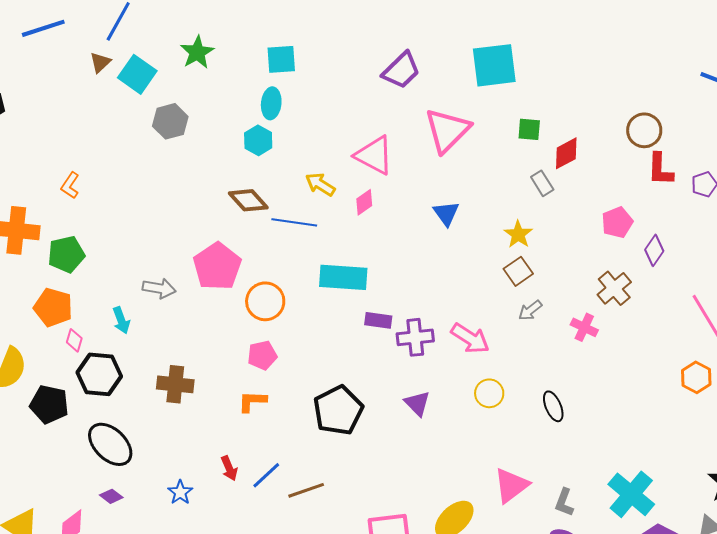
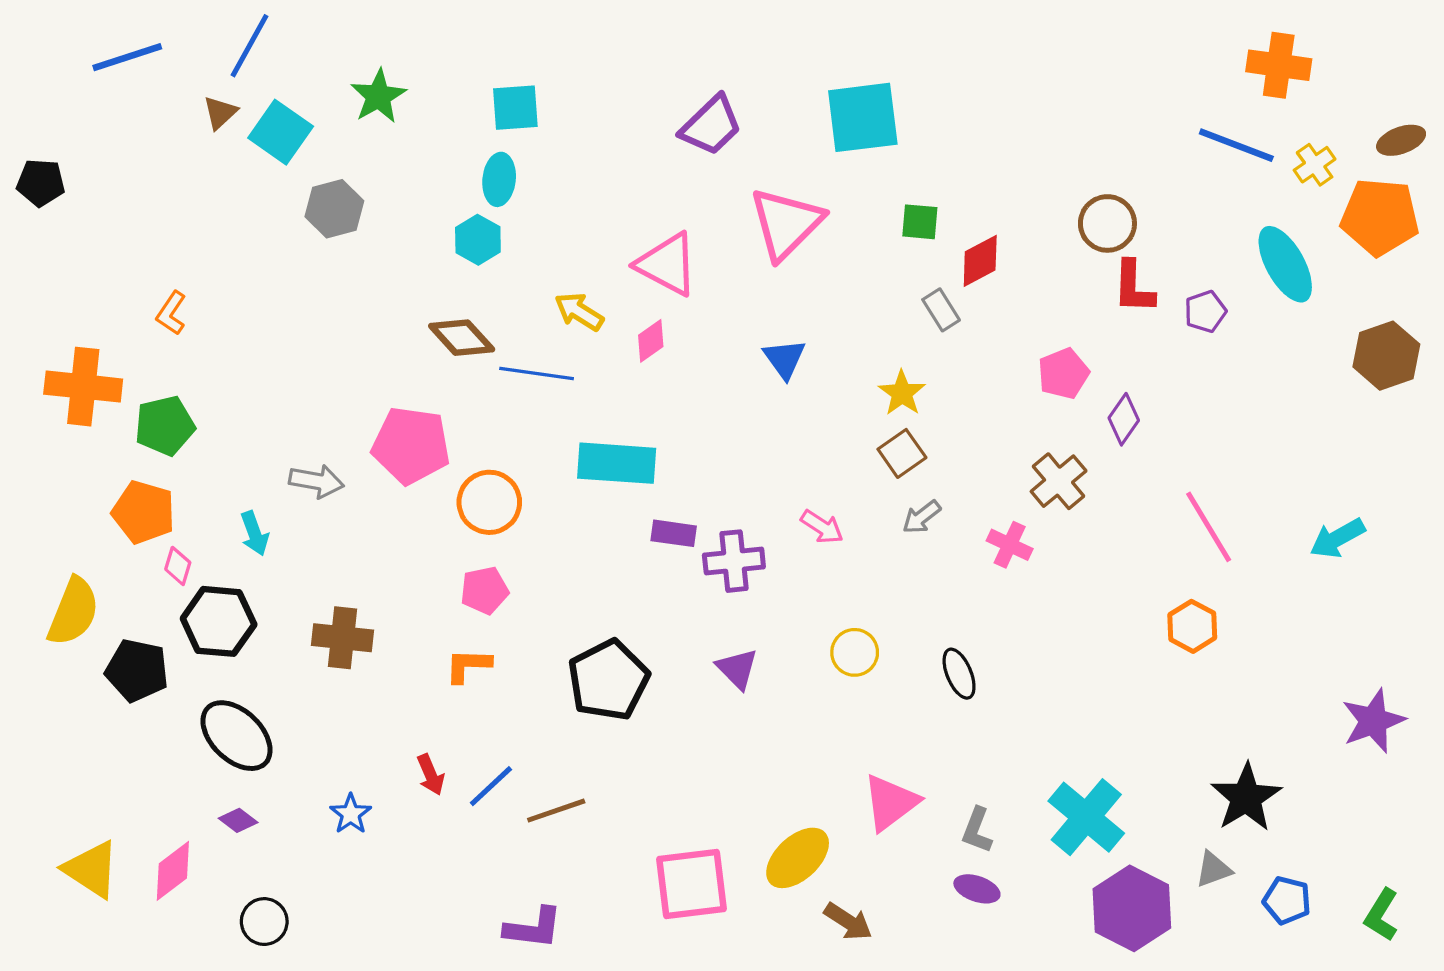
pink pentagon: (217, 266) -> (411, 445), turned -30
pink arrow: (470, 338) -> (822, 527), moved, size x0.7

